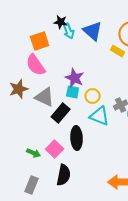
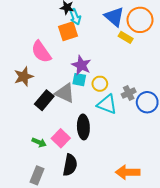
blue triangle: (93, 31) -> (114, 17), moved
orange square: (40, 41) -> (68, 31), moved
gray triangle: (45, 97) -> (65, 93), moved
black rectangle: (61, 113) -> (44, 100), moved

